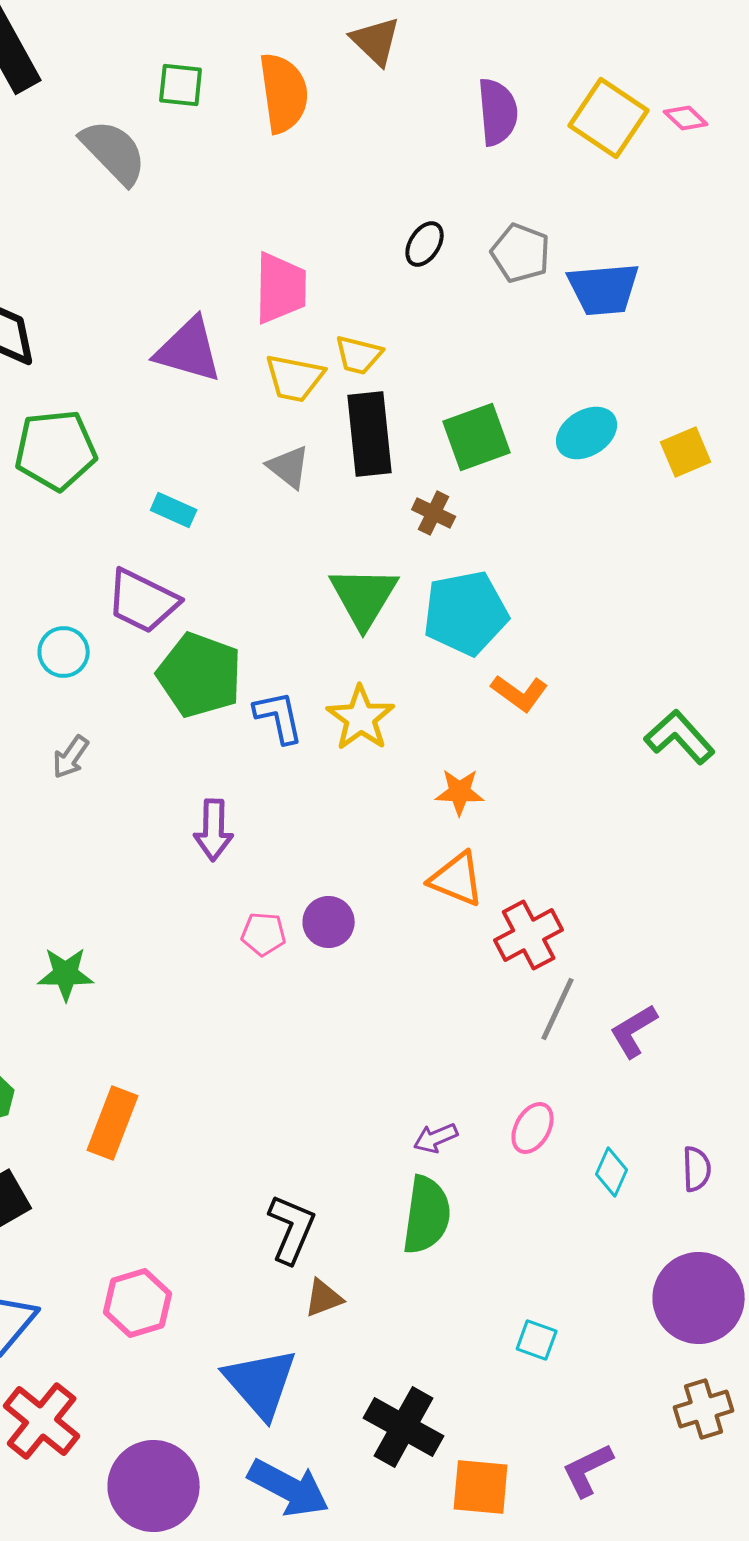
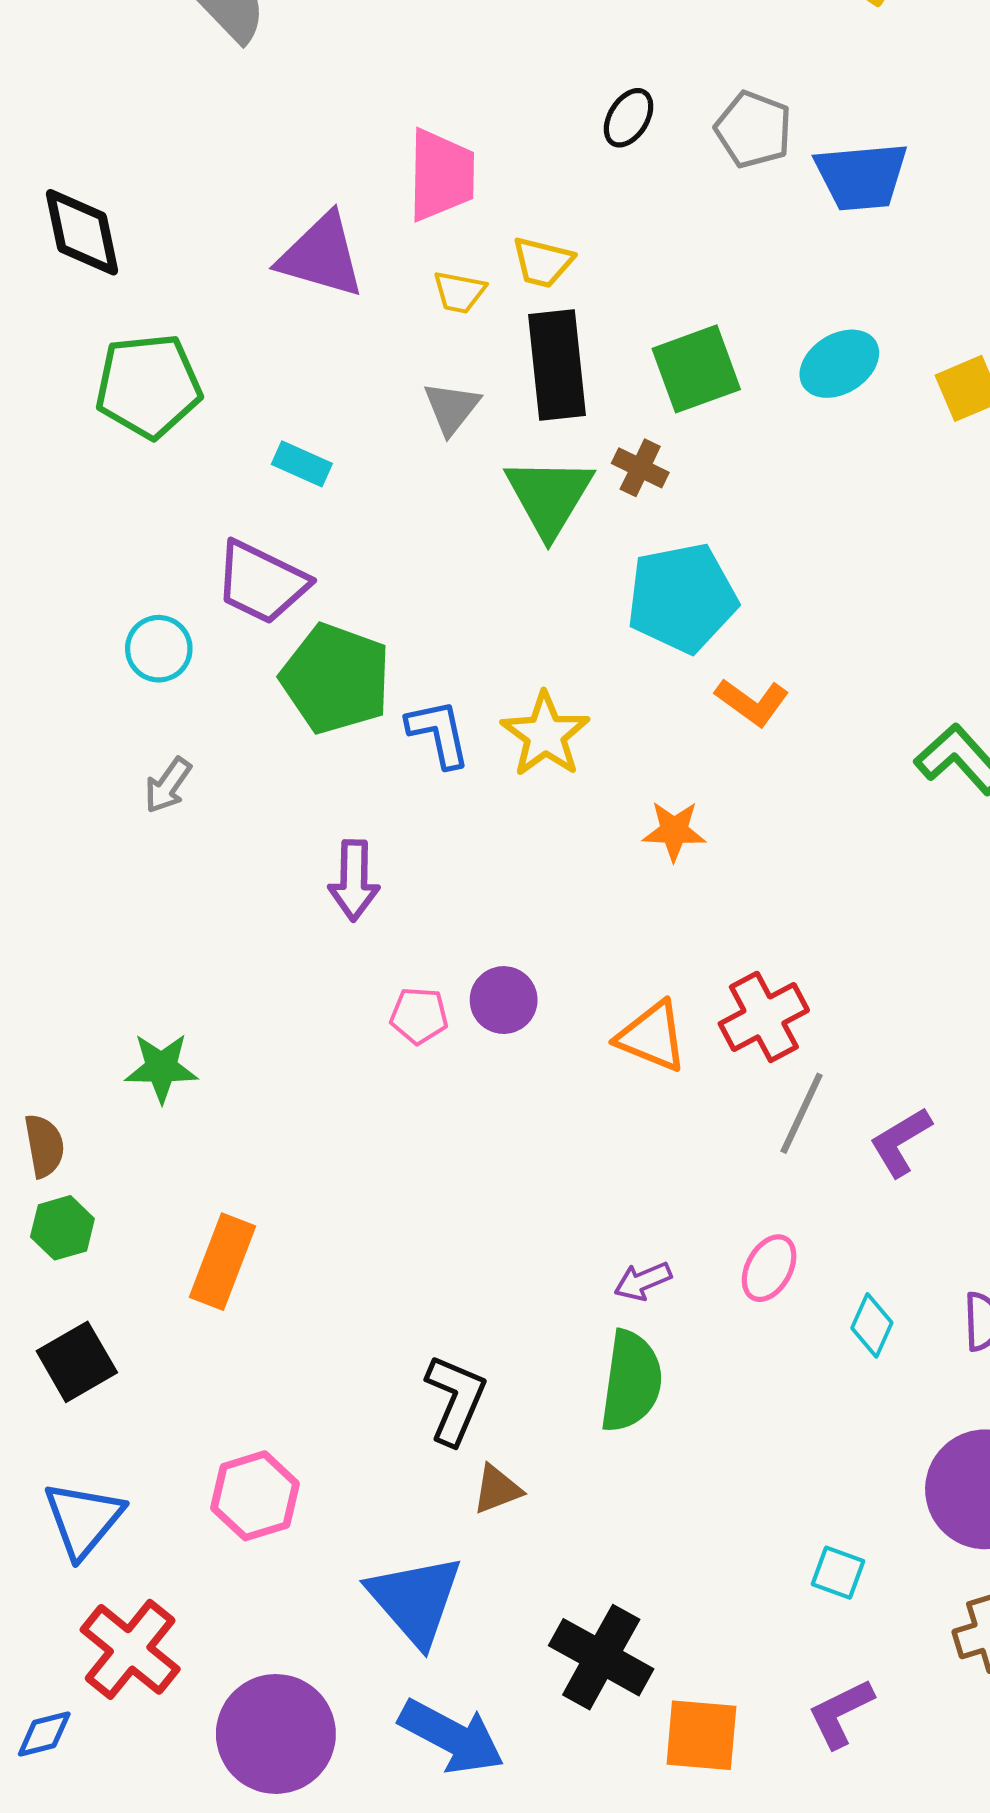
yellow trapezoid: (295, 378) -> (459, 292), size x0.7
gray triangle: (289, 467) -> (452, 408), turned 30
green triangle: (364, 597) -> (549, 496), moved
orange triangle: (457, 879) -> (652, 1036), moved
cyan square: (537, 1340) -> (838, 1573), moved

